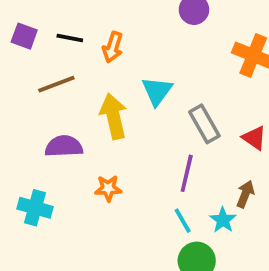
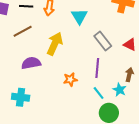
cyan triangle: (157, 91) -> (79, 16), moved
yellow arrow: (114, 116) -> (55, 44), turned 45
orange star: (108, 188) -> (70, 79), moved

